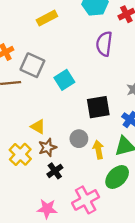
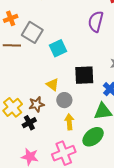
yellow triangle: (38, 127) -> (53, 85), moved
yellow arrow: (98, 150) -> (69, 122), moved
black cross: (55, 171) -> (29, 123), moved

